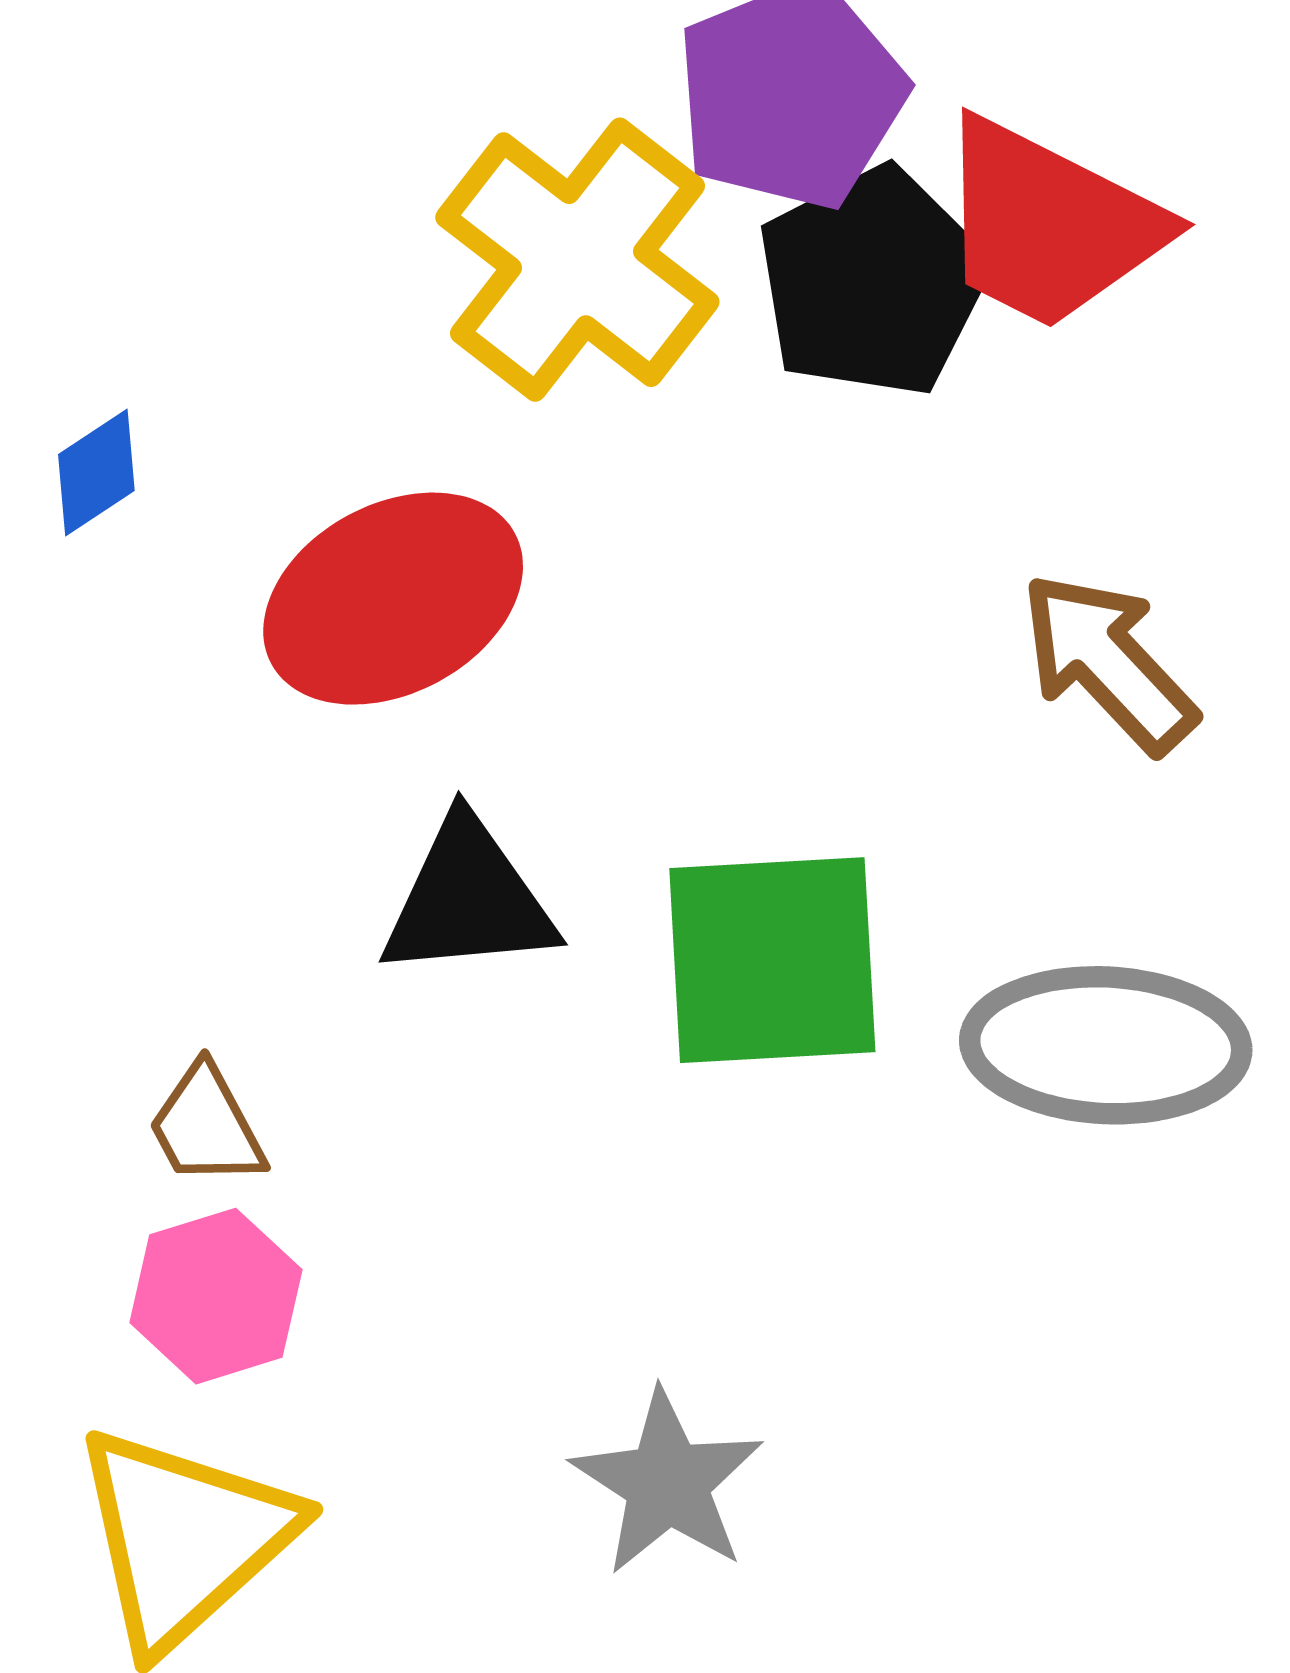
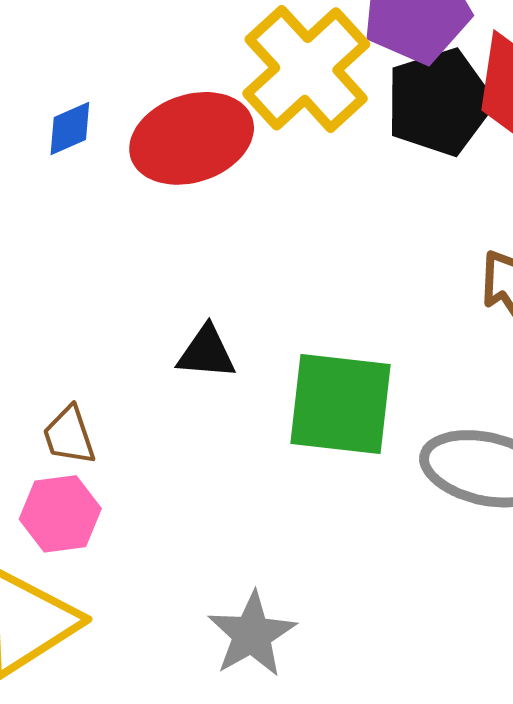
red ellipse: (393, 599) -> (192, 138), moved
black triangle: (468, 899) -> (206, 352), size x0.7

